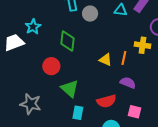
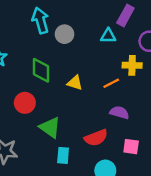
cyan triangle: (121, 10) -> (108, 36), moved
orange line: (124, 58) -> (111, 83), turned 56
yellow triangle: (106, 60) -> (75, 83), moved

